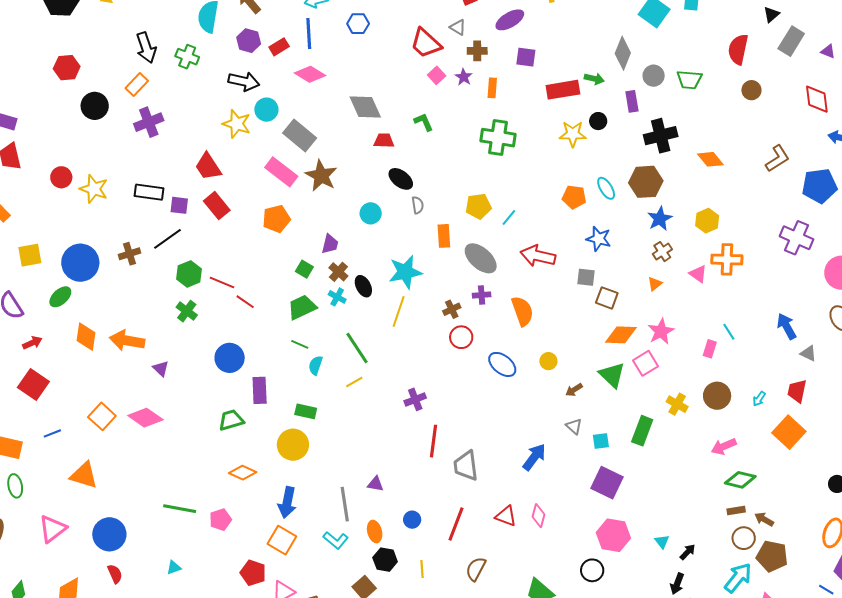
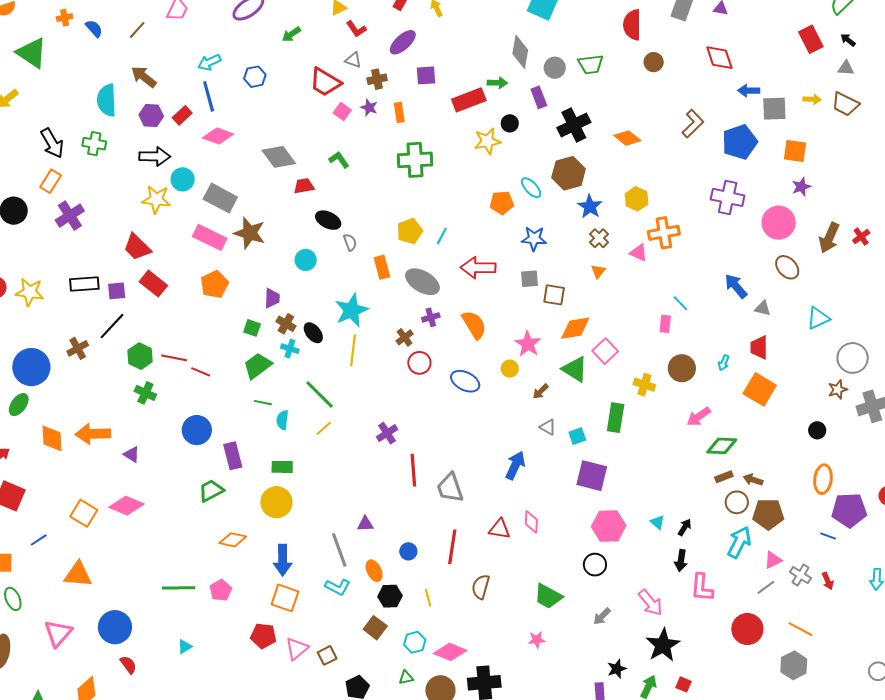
pink star: (661, 331) -> (528, 344), moved

